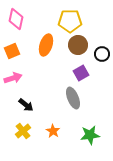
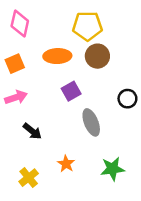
orange ellipse: (46, 45) -> (57, 56), turned 70
black circle: (102, 54) -> (127, 99), moved
purple square: (81, 73) -> (71, 91), moved
yellow cross: (23, 131) -> (29, 178), moved

